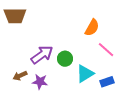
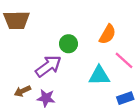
green circle: (65, 59) -> (68, 44), moved
cyan triangle: (85, 74) -> (99, 76), moved, turned 30

